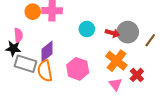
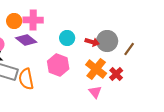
purple diamond: (47, 51) -> (26, 40), moved, turned 75
pink hexagon: (78, 69) -> (58, 65), moved
red cross: (137, 75) -> (116, 74), moved

